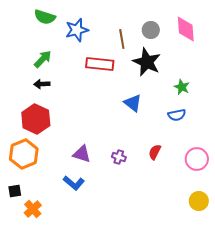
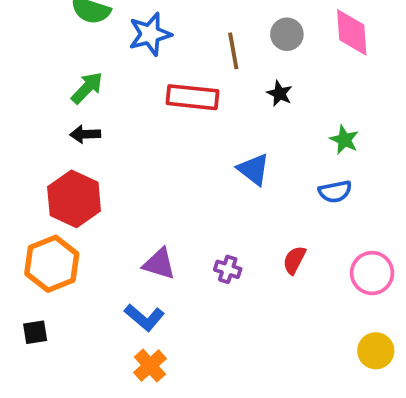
black star: (147, 62) -> (280, 93), size x0.5
orange cross: (33, 209) -> (150, 366), moved

